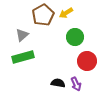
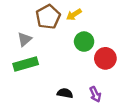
red circle: (87, 61) -> (105, 58), moved
purple arrow: (76, 84) -> (95, 94), moved

